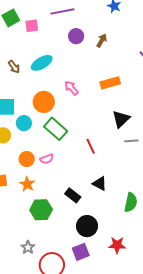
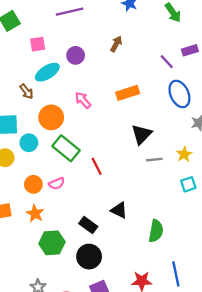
pink square: (32, 26) -> (38, 44), moved
purple circle: (76, 36) -> (76, 55), moved
brown arrow: (14, 67) -> (27, 91), moved
red line: (91, 146) -> (97, 166), moved
black circle: (87, 226) -> (89, 257), moved

